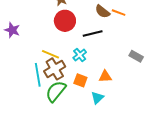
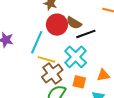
brown semicircle: (103, 12) -> (74, 23), moved
cyan cross: (80, 55) -> (76, 57), size x1.6
cyan line: (38, 75) -> (37, 42), moved, turned 40

